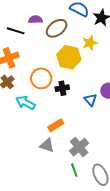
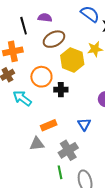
brown ellipse: (57, 28) -> (54, 39), moved
black line: (16, 31) -> (24, 26), turned 48
blue triangle: (90, 100) -> (84, 124), moved
gray triangle: (47, 145) -> (37, 144), turned -35

